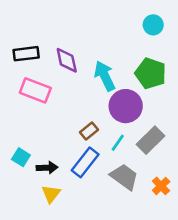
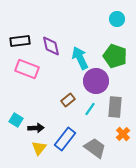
gray rectangle: (151, 140) -> (115, 107), turned -40
blue rectangle: (85, 162) -> (65, 139), moved
gray trapezoid: (124, 177) -> (95, 148), moved
orange cross: (161, 186) -> (123, 134), moved

